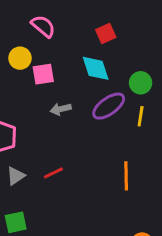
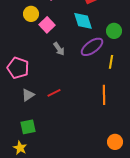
pink square: (43, 74) -> (47, 25), turned -35
gray arrow: (61, 109) -> (59, 49), turned -112
yellow line: (141, 116) -> (111, 62), moved

